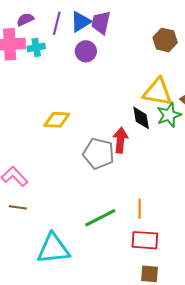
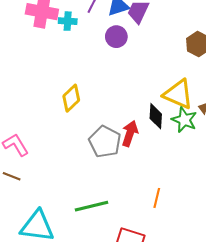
green star: (169, 115) -> (184, 120), turned 30
yellow diamond: (57, 120) -> (71, 98), turned -60
orange line: (140, 209) -> (157, 198), moved

